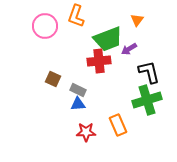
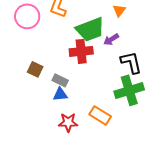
orange rectangle: (118, 125) -> (100, 115), turned -35

